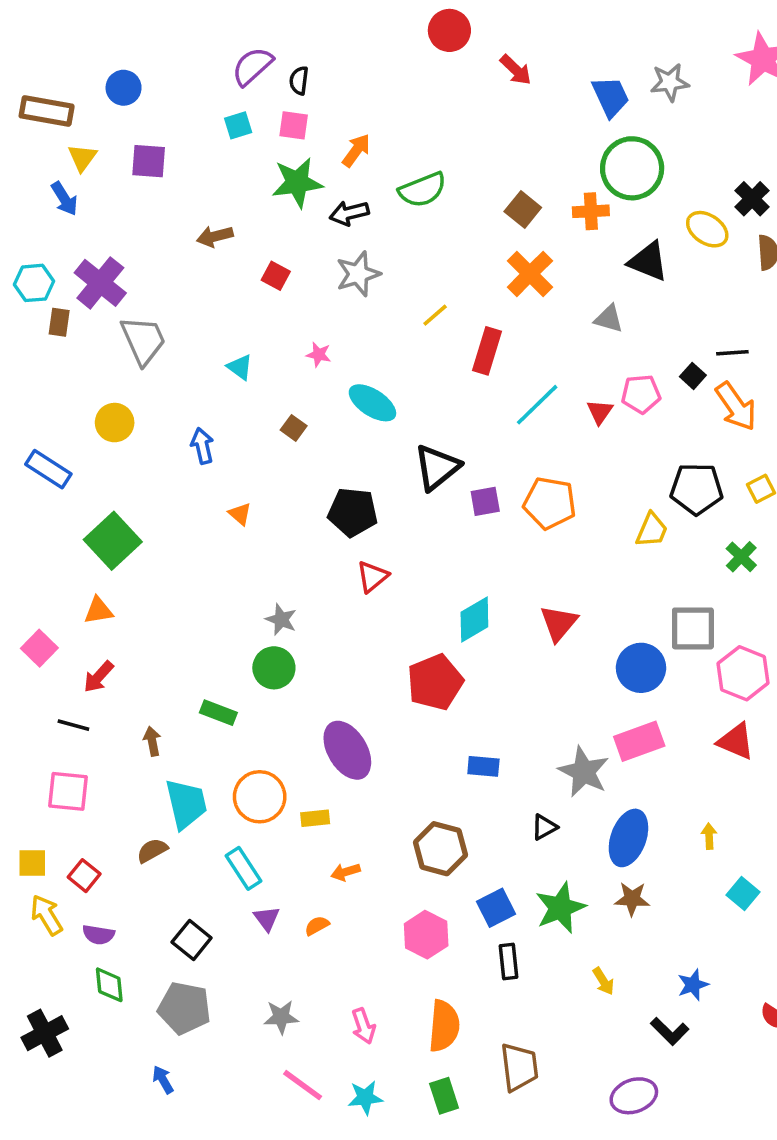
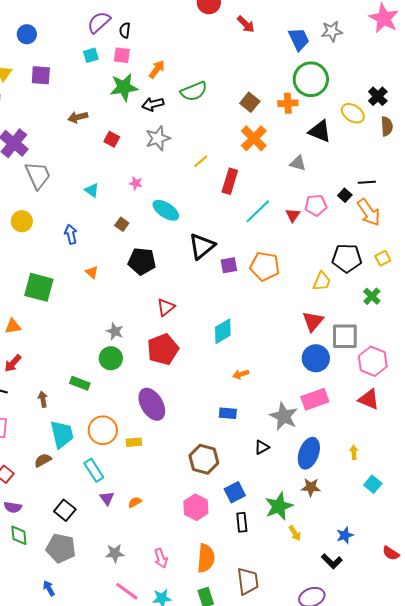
black pentagon: (353, 512) -> (142, 261), moved
green square: (113, 541) -> (39, 287), moved, turned -32
red triangle: (559, 623) -> (313, 321), moved
red pentagon: (435, 682) -> (163, 349), moved
orange arrow: (346, 872) -> (241, 374), moved
green star: (560, 908) -> (279, 506), moved

